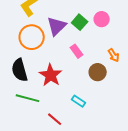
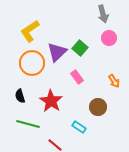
pink circle: (102, 19) -> (109, 38), moved
black semicircle: (20, 70) -> (20, 96), size x0.6
brown circle: (98, 72) -> (98, 107), moved

